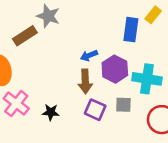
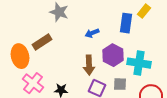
brown rectangle: (25, 36) -> (42, 42), moved
blue arrow: (89, 55) -> (92, 33), moved

